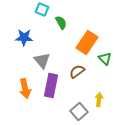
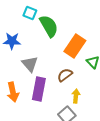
green semicircle: (61, 22) -> (49, 26), size x1.6
yellow arrow: (99, 100) -> (76, 96), moved

